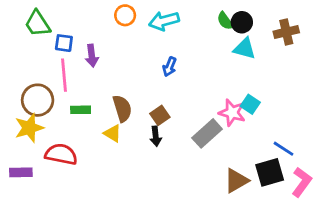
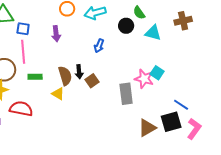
black circle: (242, 22) -> (126, 26), moved
purple arrow: (92, 56) -> (56, 34), moved
gray rectangle: (207, 133) -> (126, 94), turned -55
black arrow: (156, 136) -> (79, 72), moved

